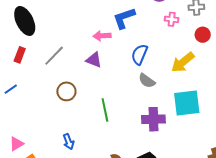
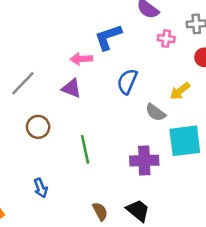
yellow arrow: (183, 62) -> (180, 91), size x0.7
gray semicircle: (147, 81) -> (156, 112), moved

